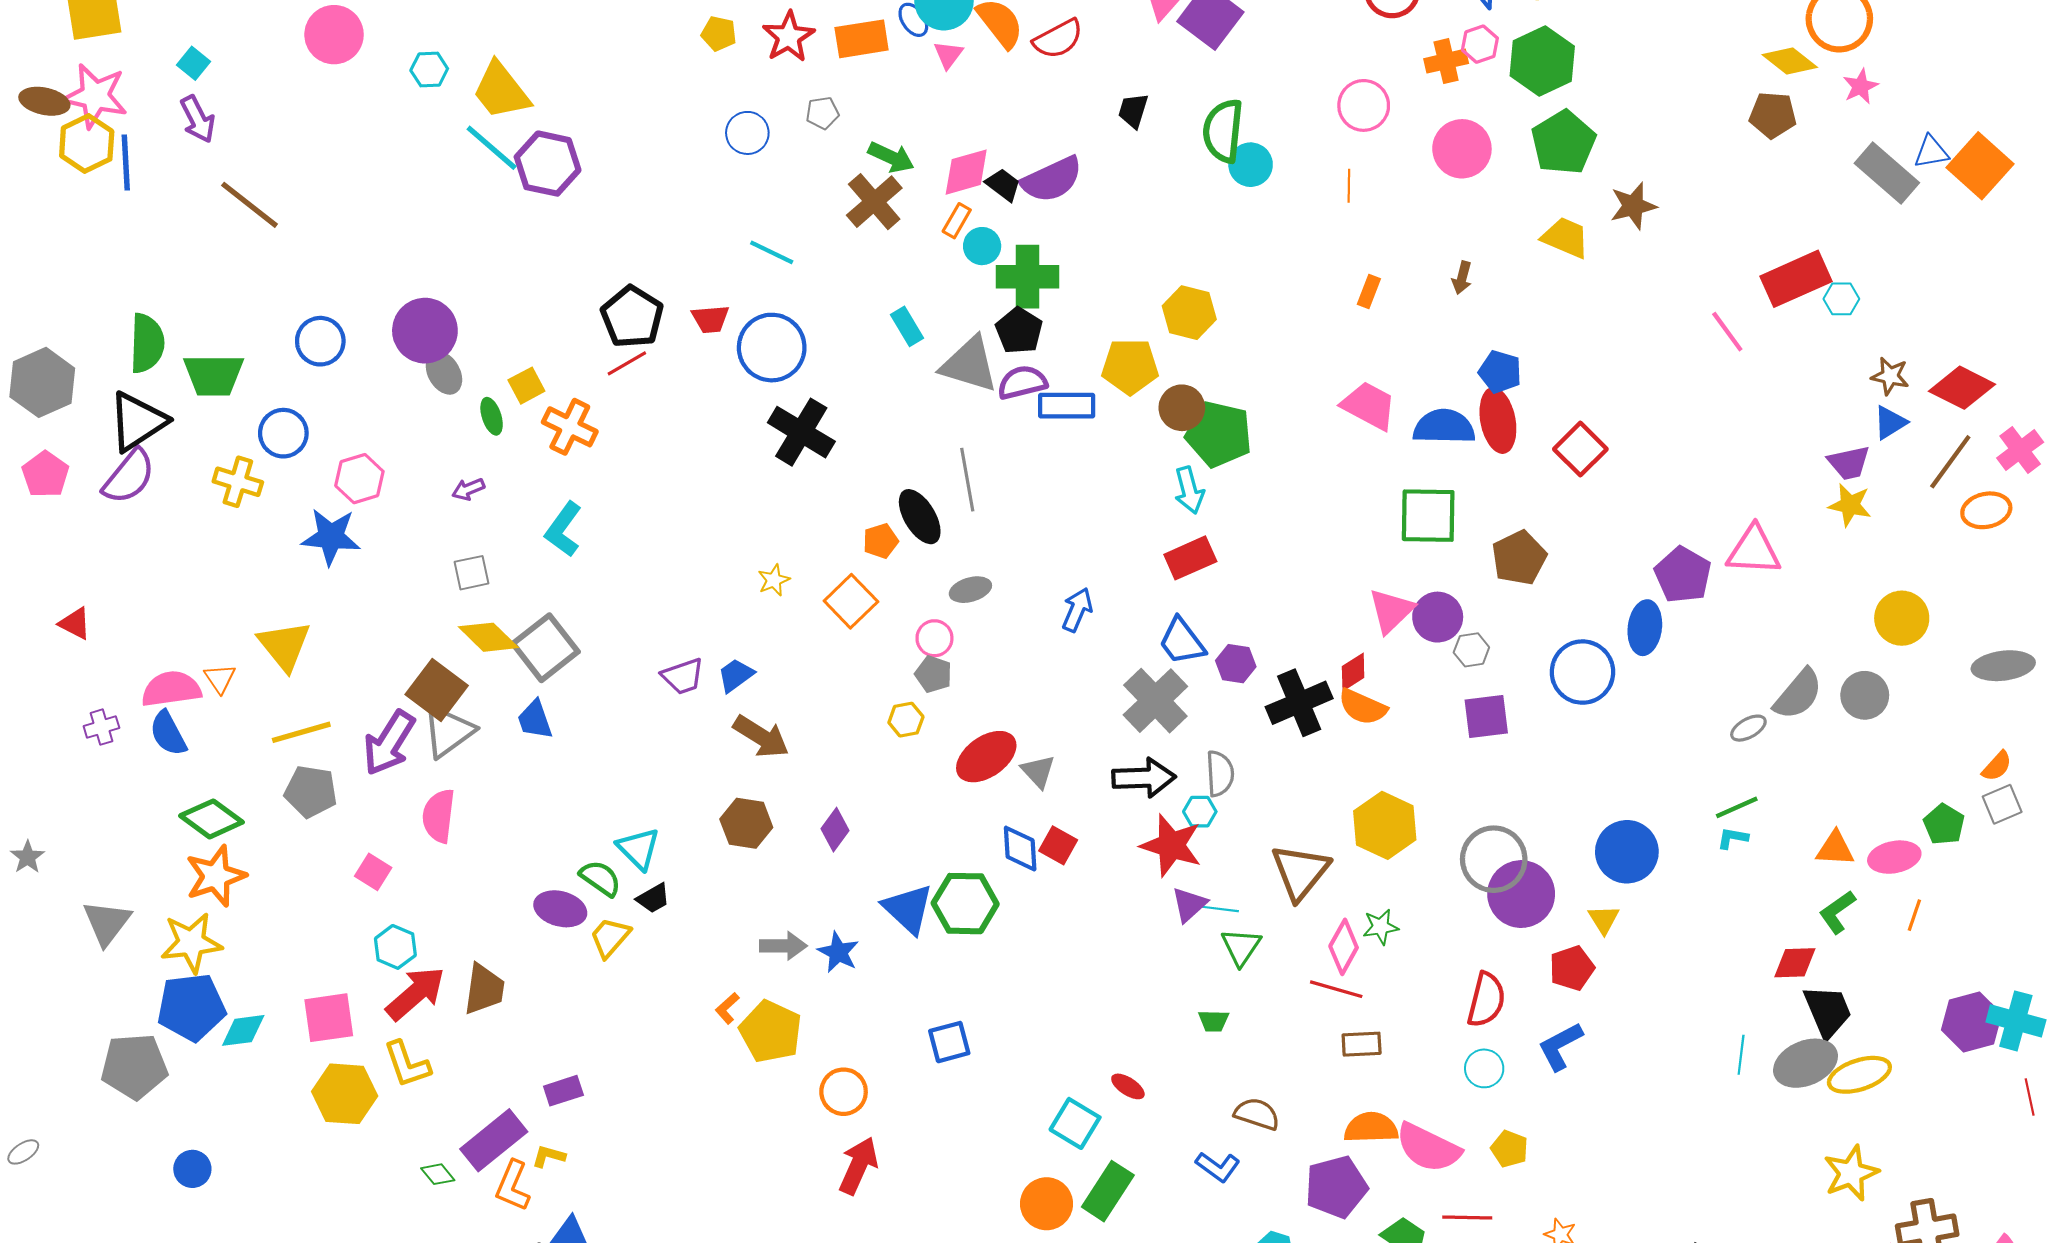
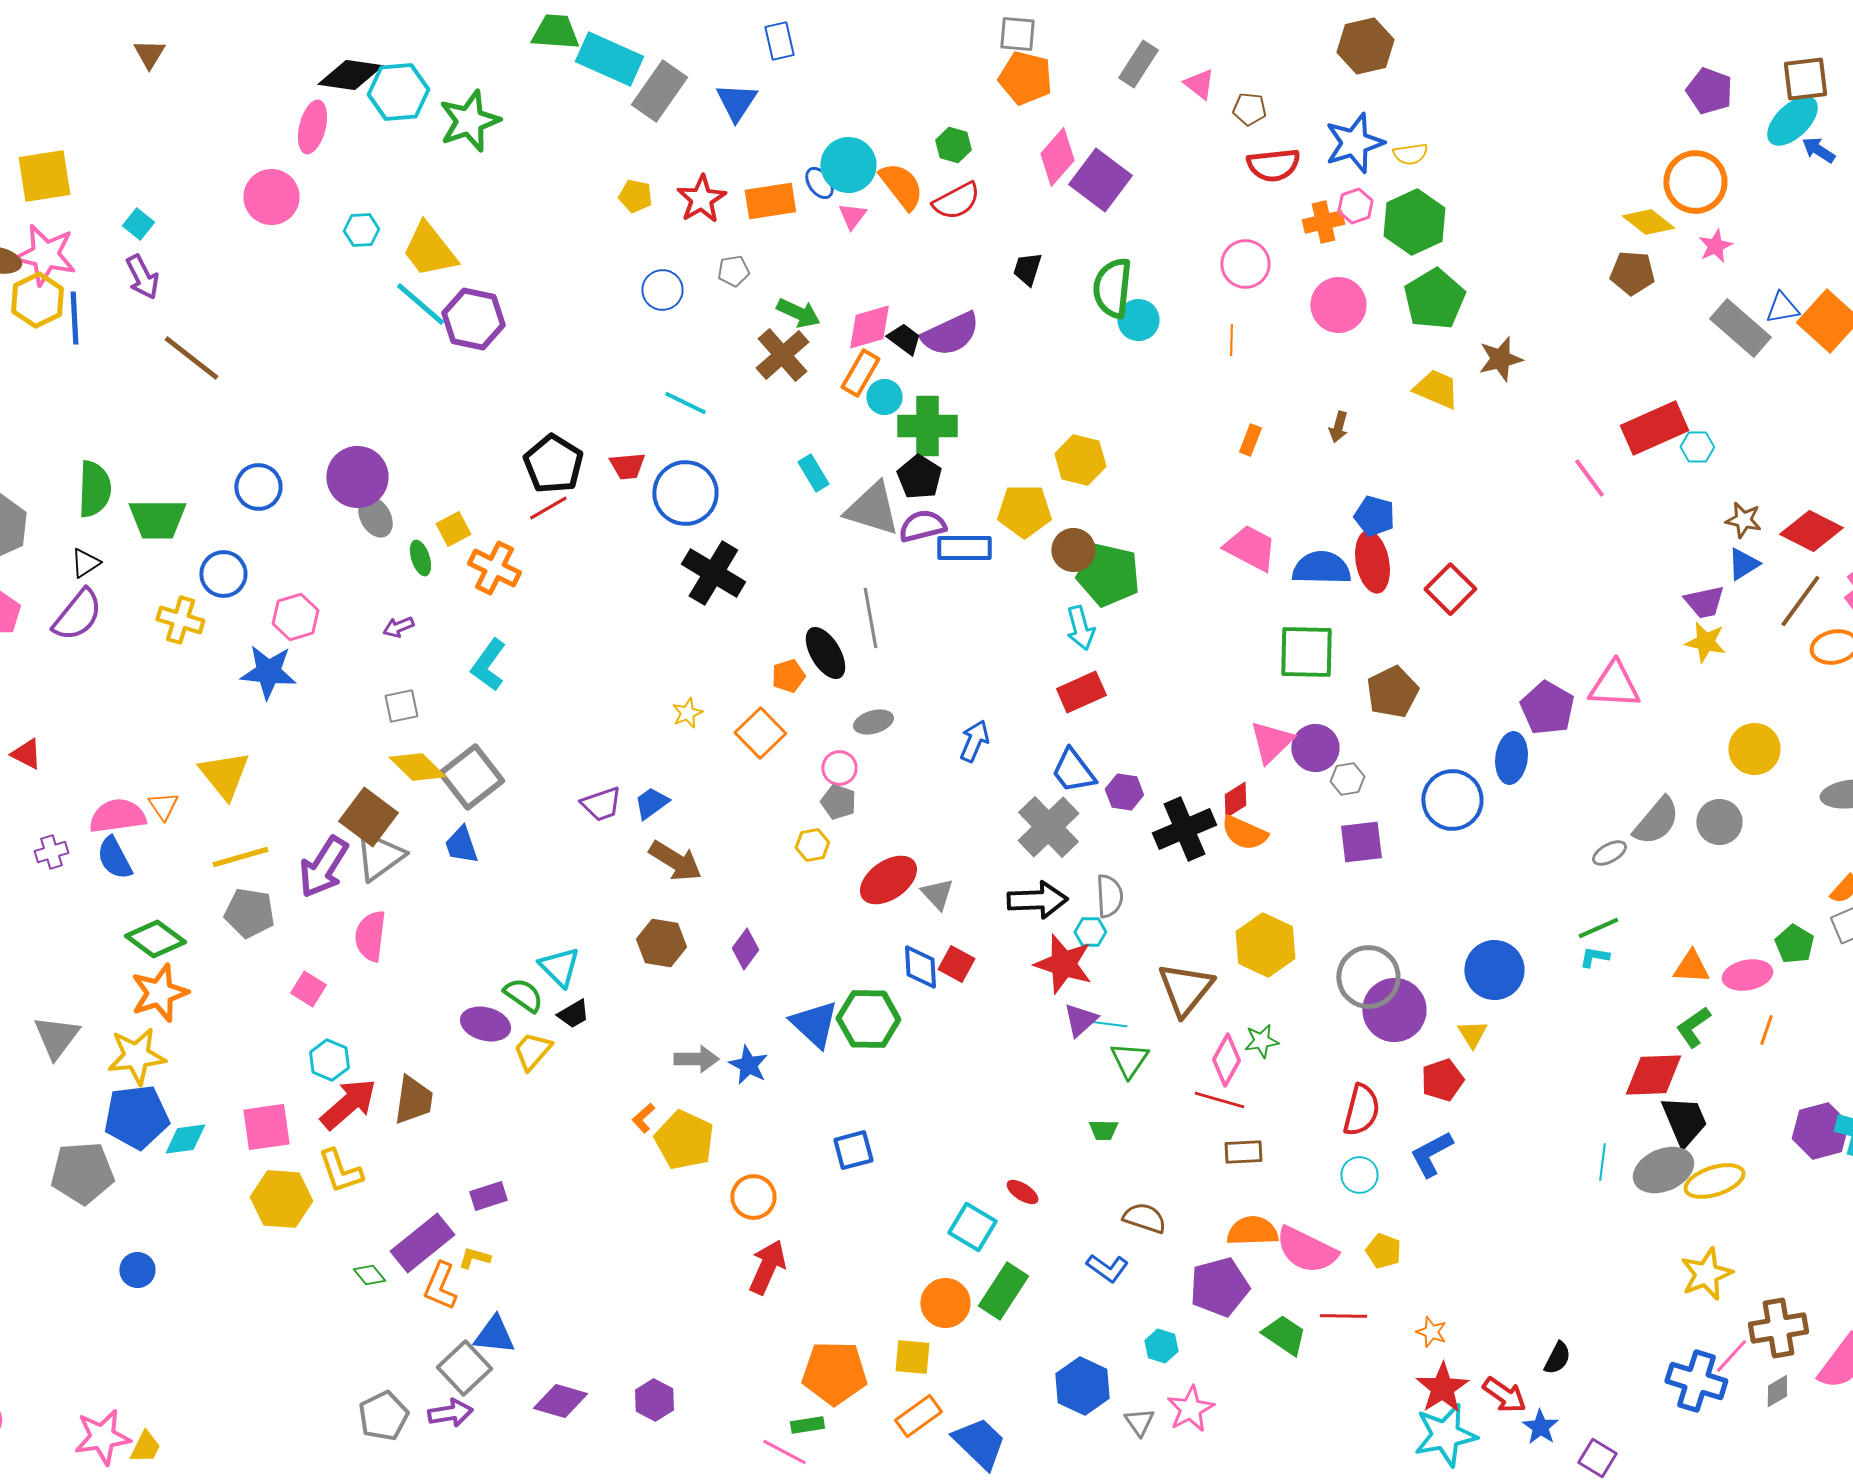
orange rectangle: (957, 221) -> (860, 373), size x1.4
black triangle: (137, 422) -> (85, 563), size x0.5
red diamond: (1795, 963) -> (1653, 1075), size x1.4

